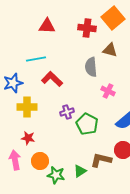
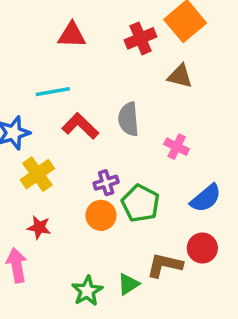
red cross: (87, 28) -> (140, 38), turned -30
gray semicircle: (91, 67) -> (128, 119), moved
yellow cross: (27, 107) -> (37, 174), turned -36
orange circle: (40, 161) -> (101, 215), moved
green star: (56, 175) -> (87, 291), turned 30

